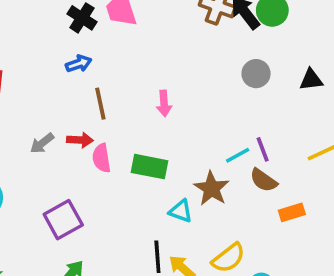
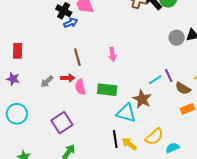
blue arrow: (79, 64) -> (71, 23), moved
gray circle: (256, 74) -> (177, 38), moved
brown semicircle: (264, 180) -> (183, 88), moved
cyan triangle: (181, 211) -> (126, 113), size x1.5

